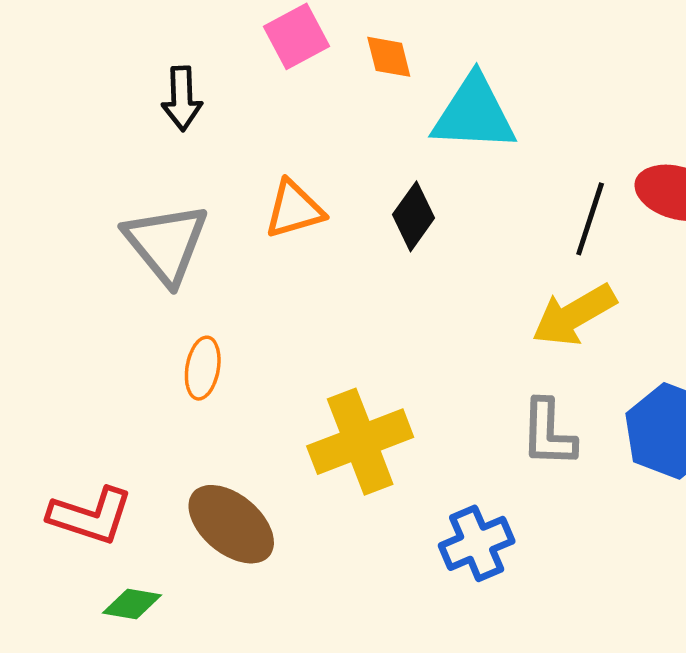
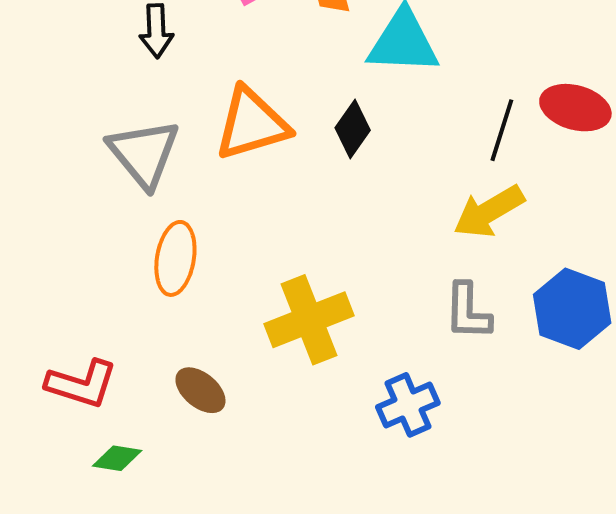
orange triangle: (294, 209) -> (252, 124), size x1.5
orange ellipse: (203, 368) -> (175, 258), size x1.4
brown ellipse: (231, 524) -> (200, 390), size x0.7

